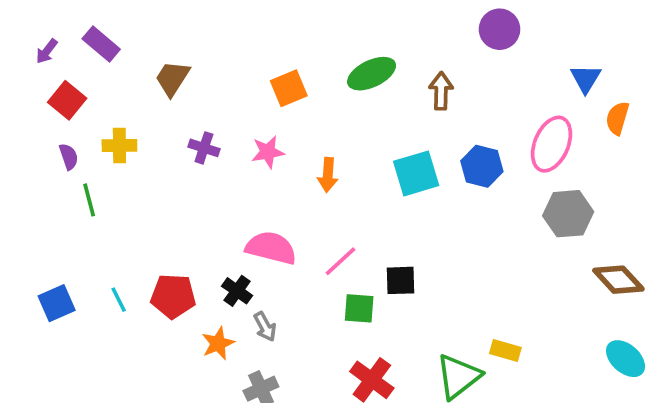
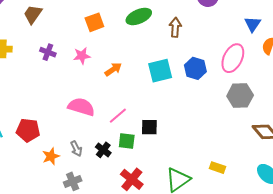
orange arrow: (328, 175) -> (113, 69), turned -132
black cross: (237, 291) -> (103, 150), moved
yellow rectangle: (505, 350) -> (217, 168), moved

